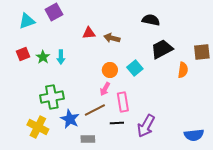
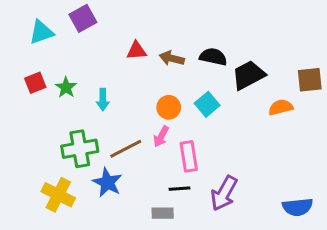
black semicircle: (151, 20) -> (213, 57), moved
cyan arrow: (61, 57) -> (103, 100), moved
orange semicircle: (183, 70) -> (281, 107), turned -112
brown line: (95, 110) -> (126, 149), moved
gray rectangle: (88, 139) -> (163, 213), moved

